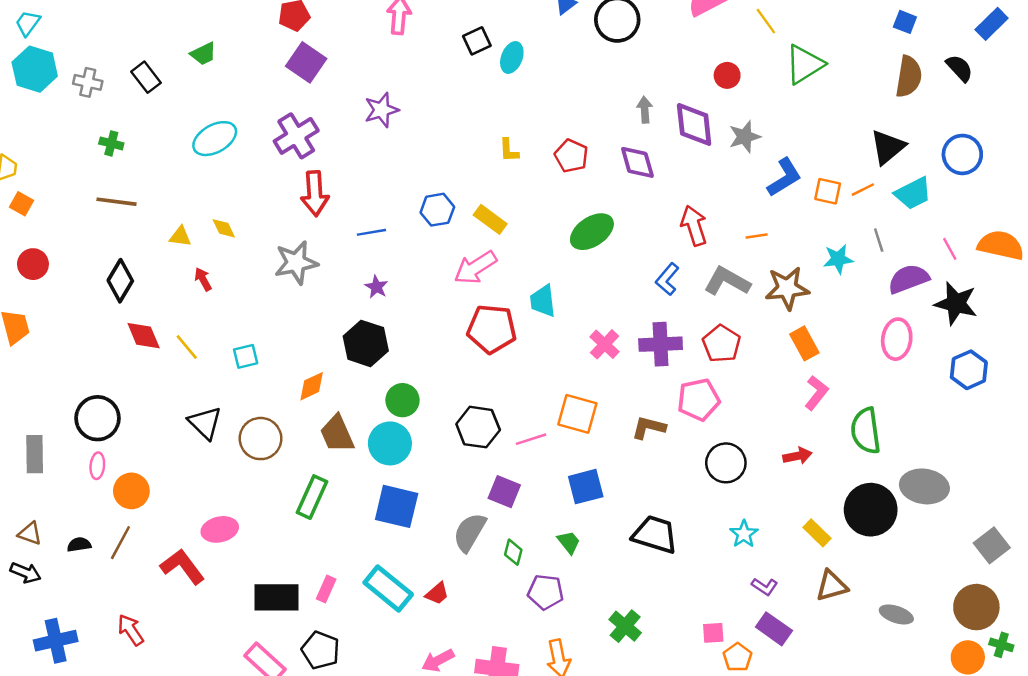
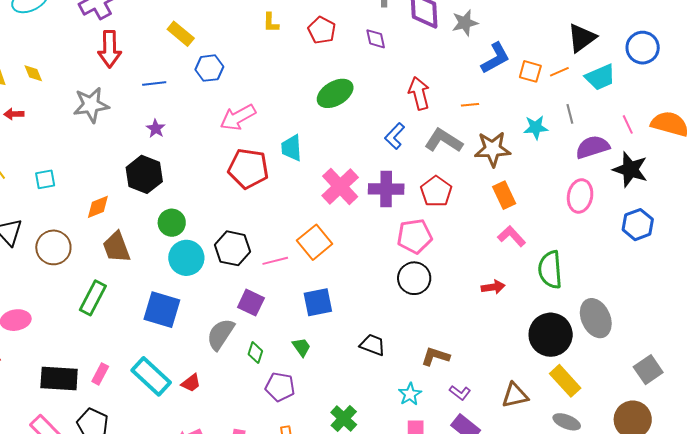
purple diamond: (637, 162) -> (376, 39), size x0.7
yellow rectangle: (490, 219) -> (181, 34), moved
red arrow: (203, 279) -> (14, 114), turned -66
pink cross: (605, 344) -> (340, 186), size x1.5
pink L-shape: (816, 393) -> (512, 236), turned -84
orange square: (577, 414) -> (315, 242), turned 32
brown L-shape: (649, 428) -> (435, 356), moved
cyan circle: (390, 443) -> (186, 258), moved
black circle: (726, 463) -> (414, 278), moved
gray ellipse: (924, 486) -> (596, 318), turned 54
yellow rectangle: (817, 533) -> (565, 381), moved, size x1.4
black trapezoid: (655, 534) -> (372, 345), size x0.7
cyan star: (744, 534) -> (410, 394), moved

